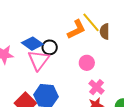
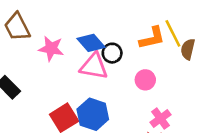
pink triangle: (38, 60) -> (94, 66), turned 50
pink circle: (87, 63) -> (145, 80), moved

